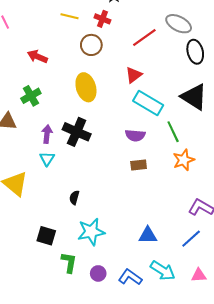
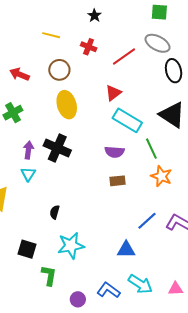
red cross: (102, 19) -> (89, 47), moved
brown circle: (91, 45) -> (59, 70), moved
orange star: (184, 160) -> (161, 176), turned -30
blue line: (191, 239) -> (147, 221), moved
purple circle: (98, 273) -> (78, 299), moved

